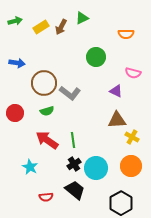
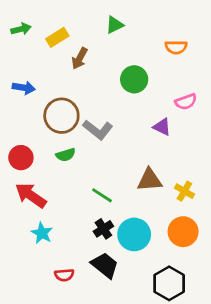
brown arrow: (61, 27) -> (80, 58), moved
pink semicircle: (133, 73) -> (186, 102), turned -35
brown triangle: (117, 120) -> (150, 180), moved
red arrow: (47, 140) -> (31, 195), moved
green line: (73, 140) -> (102, 195), turned -49

